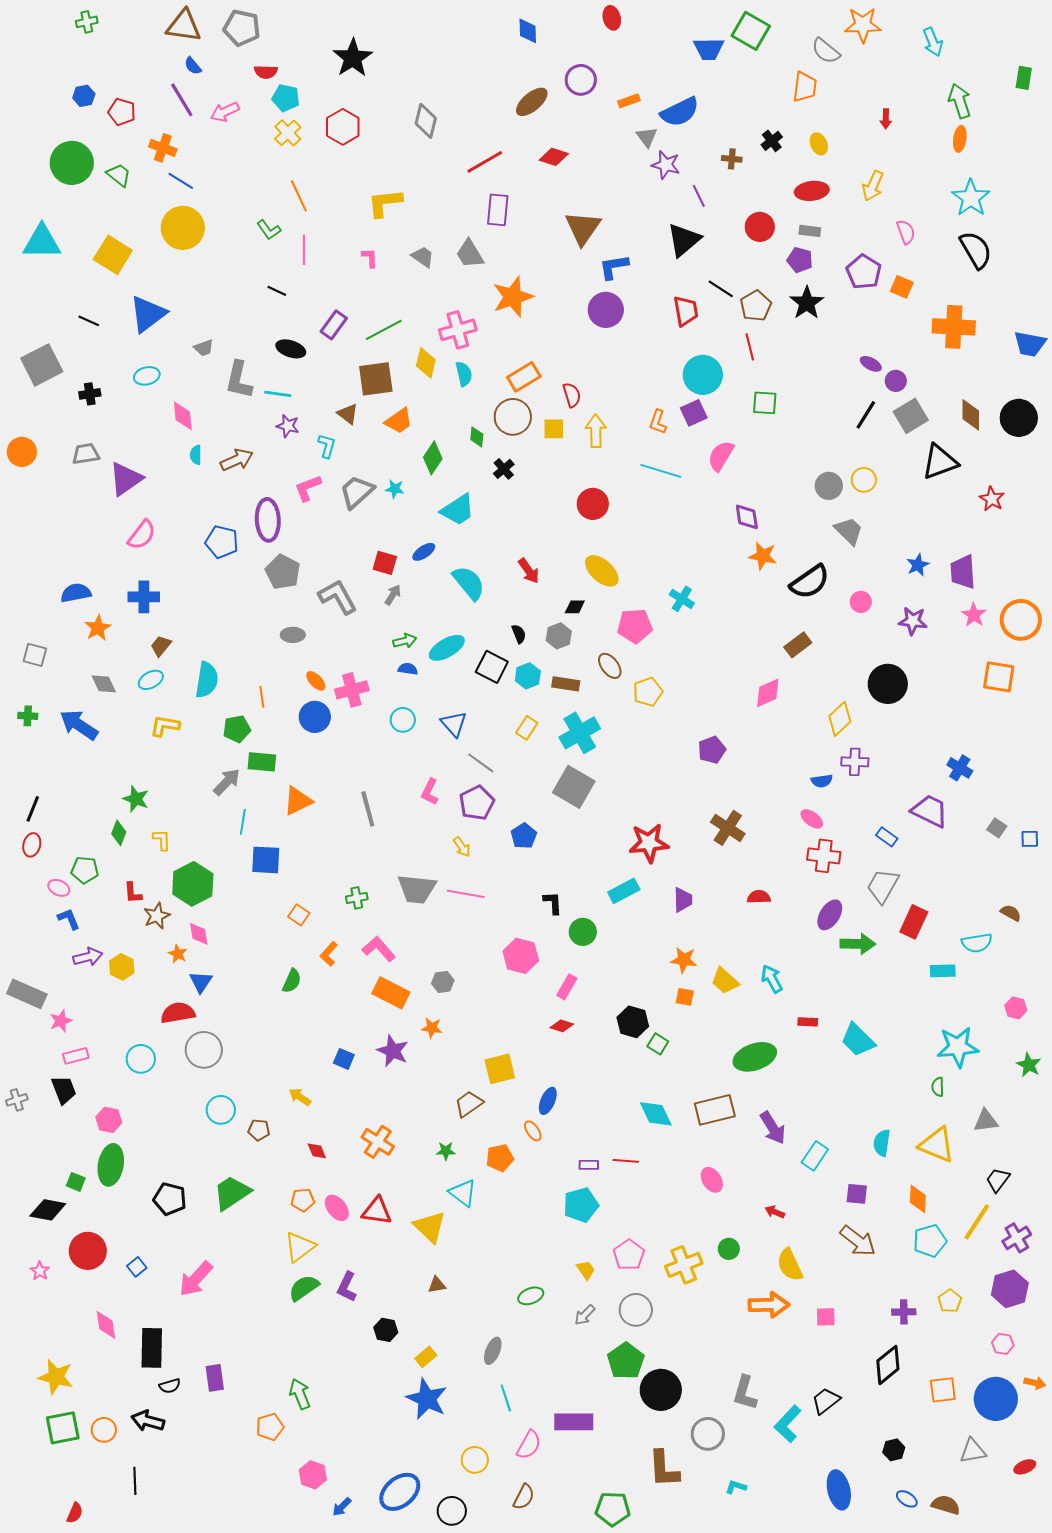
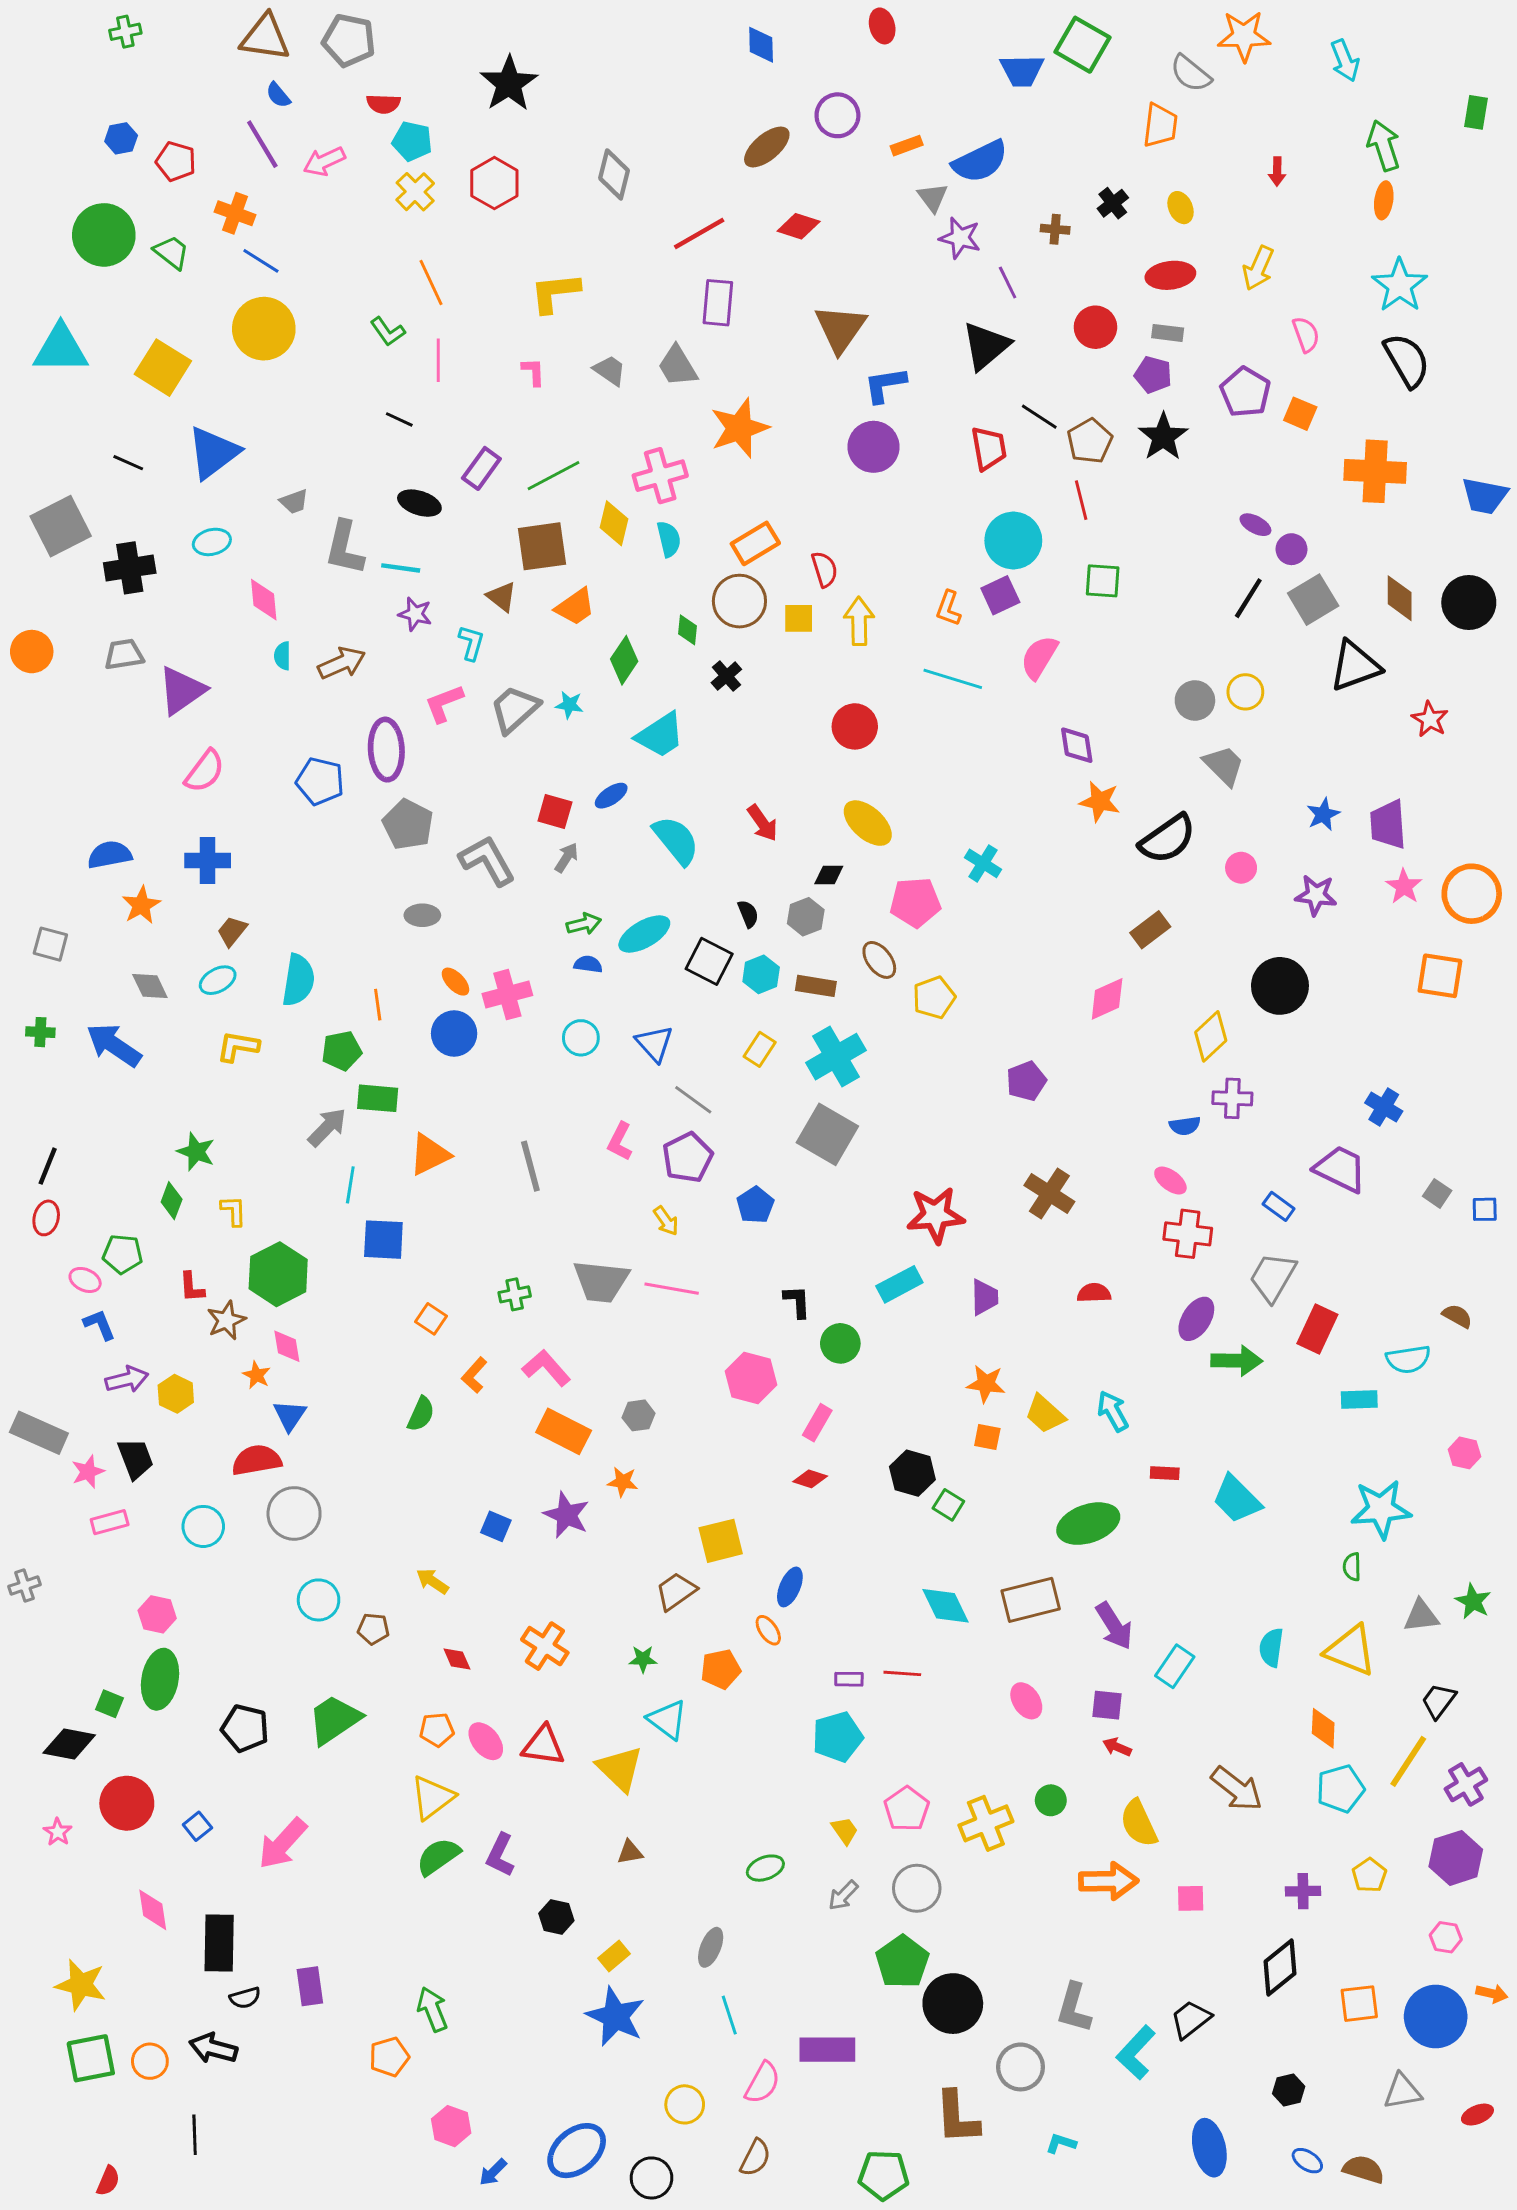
black cross: (90, 394) -> (130, 568), size x1.6
green star: (1029, 1065) -> (1473, 1601), moved
black trapezoid: (64, 1090) -> (135, 1459), moved
purple square: (857, 1194) -> (1107, 1705), moved

